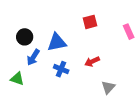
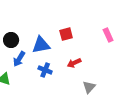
red square: (90, 22) -> (66, 34), moved

